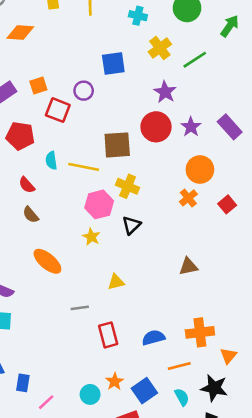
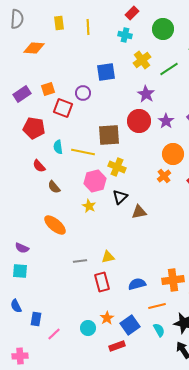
brown semicircle: (31, 215) -> (54, 187), moved
brown triangle: (188, 266) -> (139, 212), moved
yellow triangle: (116, 282) -> (108, 257), moved

